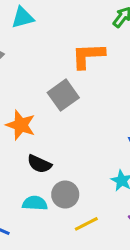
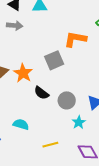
black semicircle: (39, 164) -> (41, 93), moved
gray circle: (65, 195) -> (67, 100), moved

